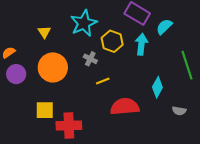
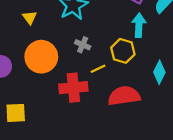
yellow hexagon: (112, 41) -> (123, 51), moved
yellow square: (45, 110) -> (16, 113), moved
red cross: (69, 126) -> (73, 88), moved

